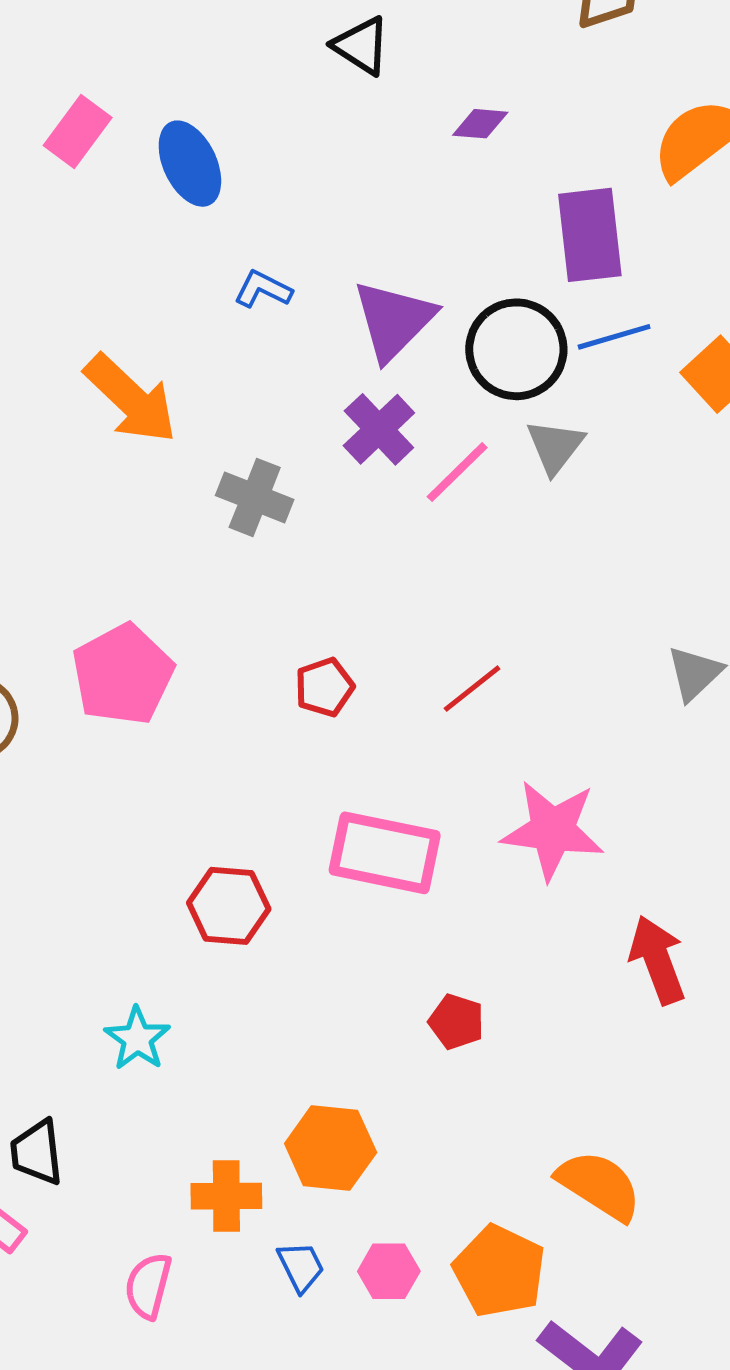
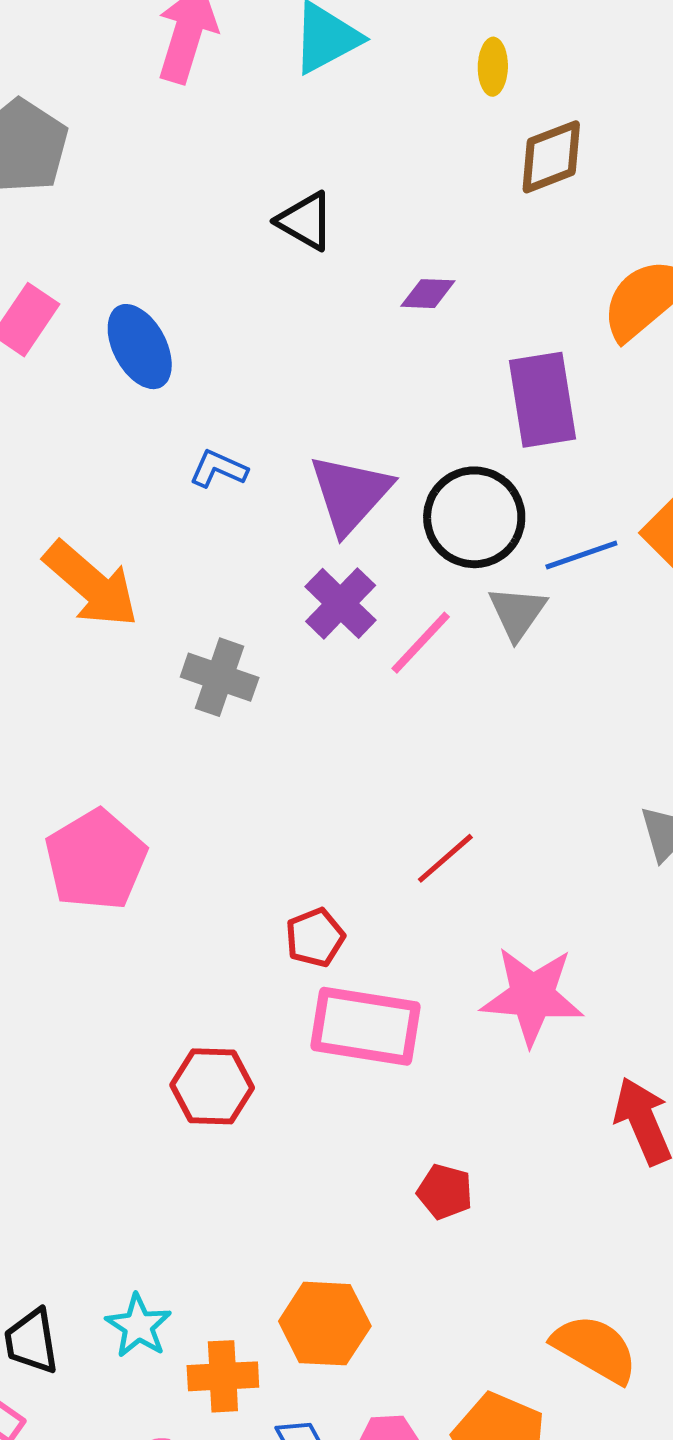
blue line: (614, 337) -> (581, 555), moved
red pentagon: (324, 687) -> (315, 938), moved
cyan star: (137, 1039) -> (138, 1326), moved

